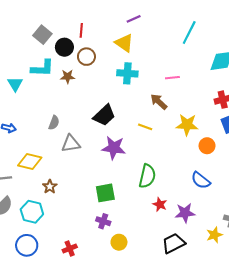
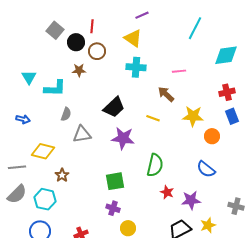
cyan L-shape: (42, 68) -> (55, 88), moved
yellow star: (214, 235) -> (208, 225), moved

